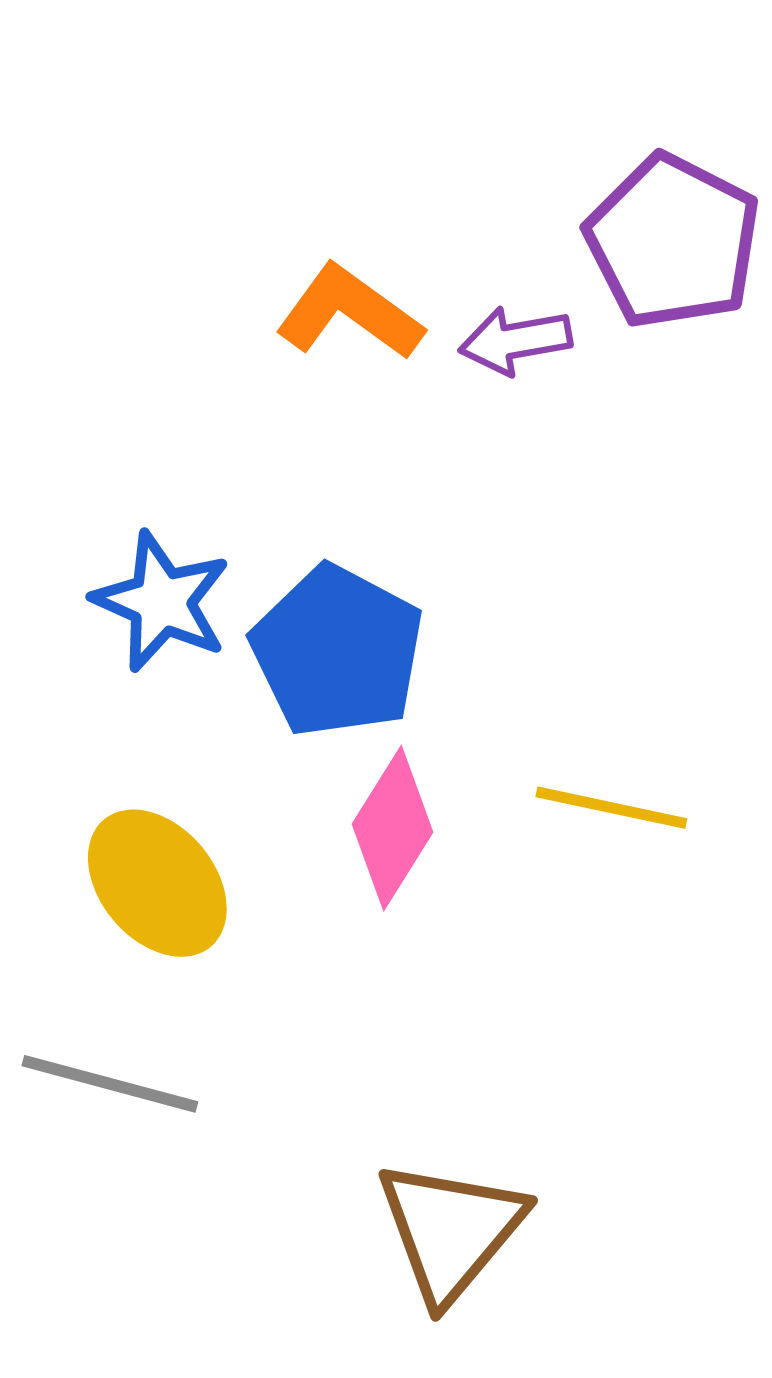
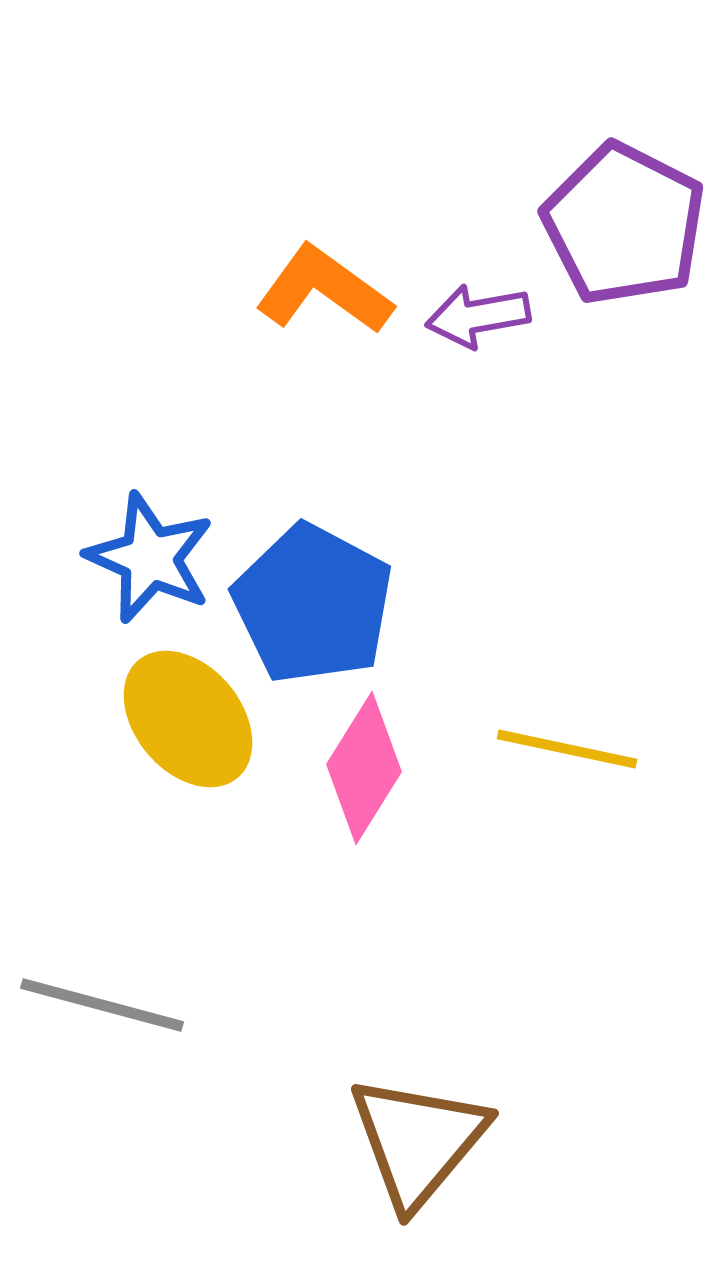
yellow ellipse: (157, 883) -> (188, 719), moved

